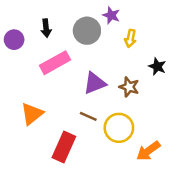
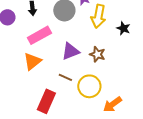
yellow arrow: (130, 38) -> (98, 16), size x1.6
black star: (157, 66) -> (123, 28), moved
orange triangle: (32, 114) -> (32, 61), moved

